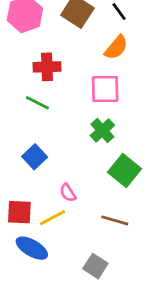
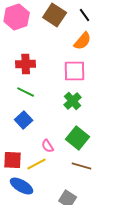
red cross: (47, 67) -> (26, 64), moved
green line: (37, 103) -> (26, 92), moved
green square: (124, 171) -> (78, 138), moved

